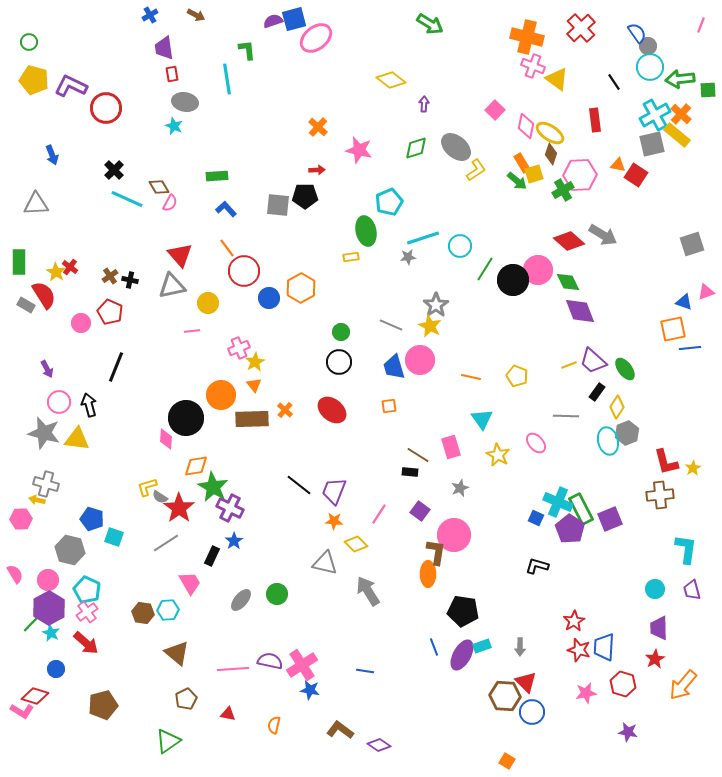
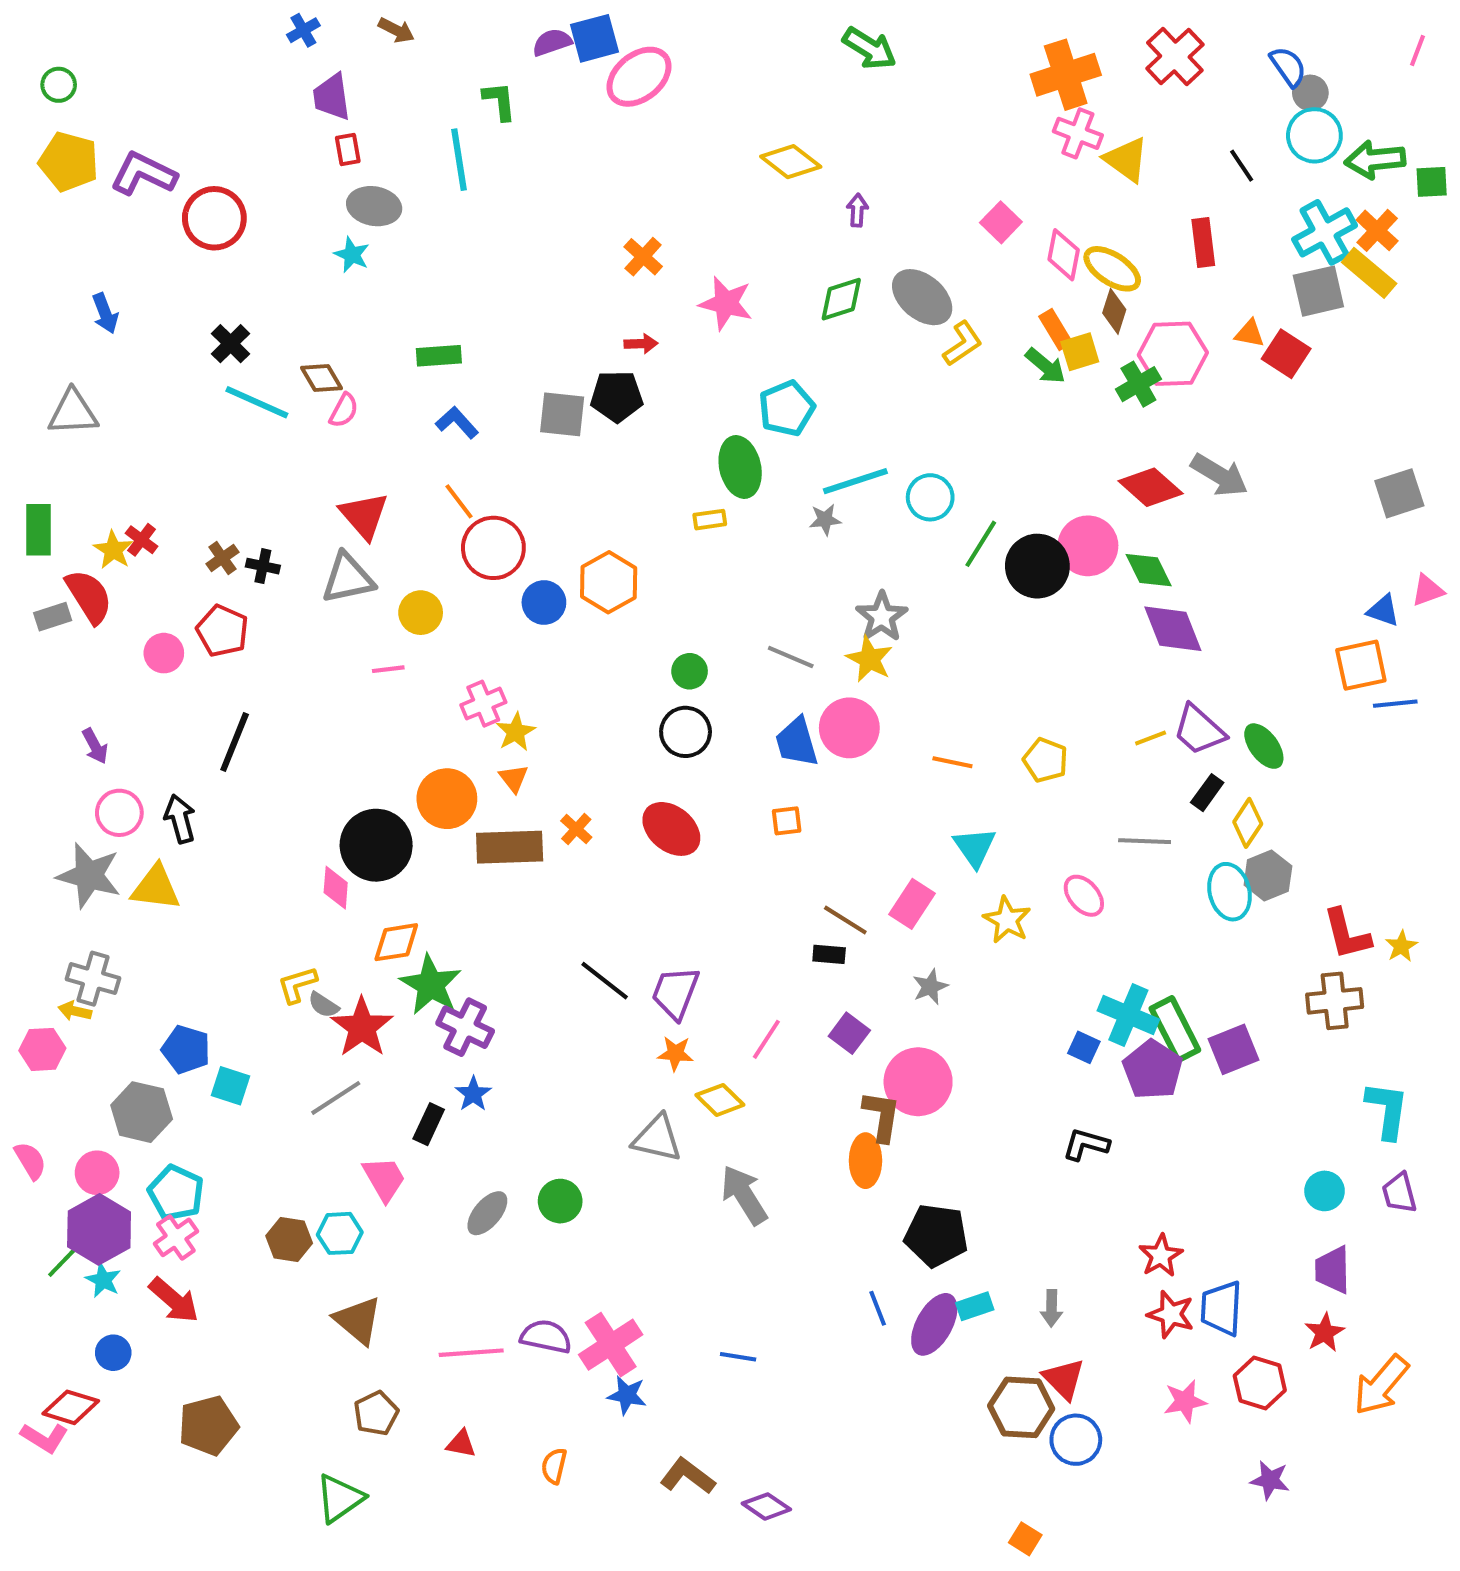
orange cross: (527, 37) -> (1066, 75), turned -32
gray rectangle: (26, 305) -> (53, 617), turned -48
pink rectangle: (451, 447) -> (912, 904), turned 50

